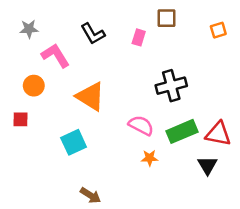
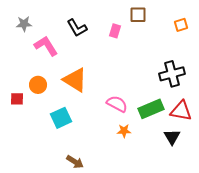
orange circle: (34, 86) -> (38, 85), moved
black cross: (171, 86) -> (172, 74), moved

